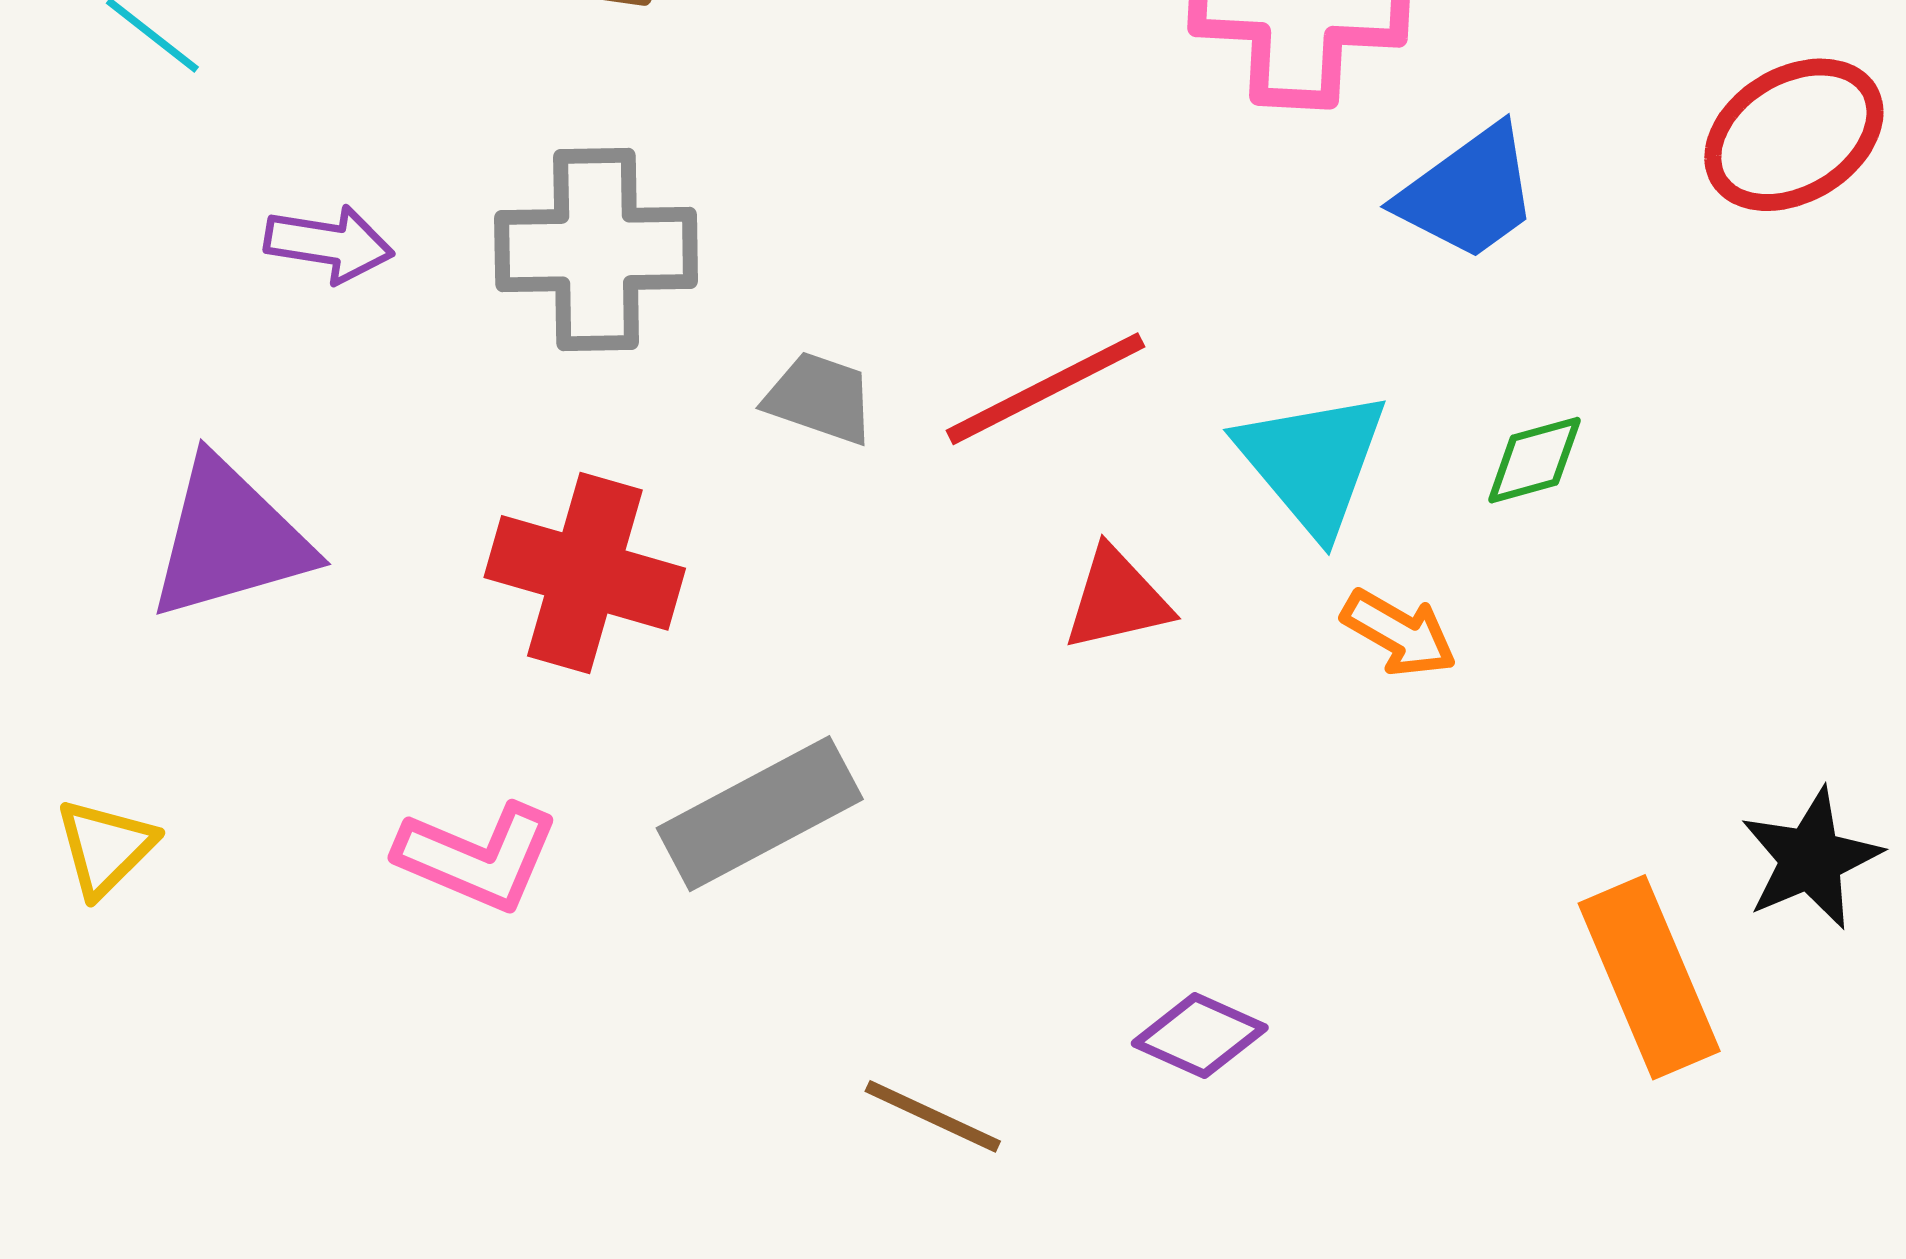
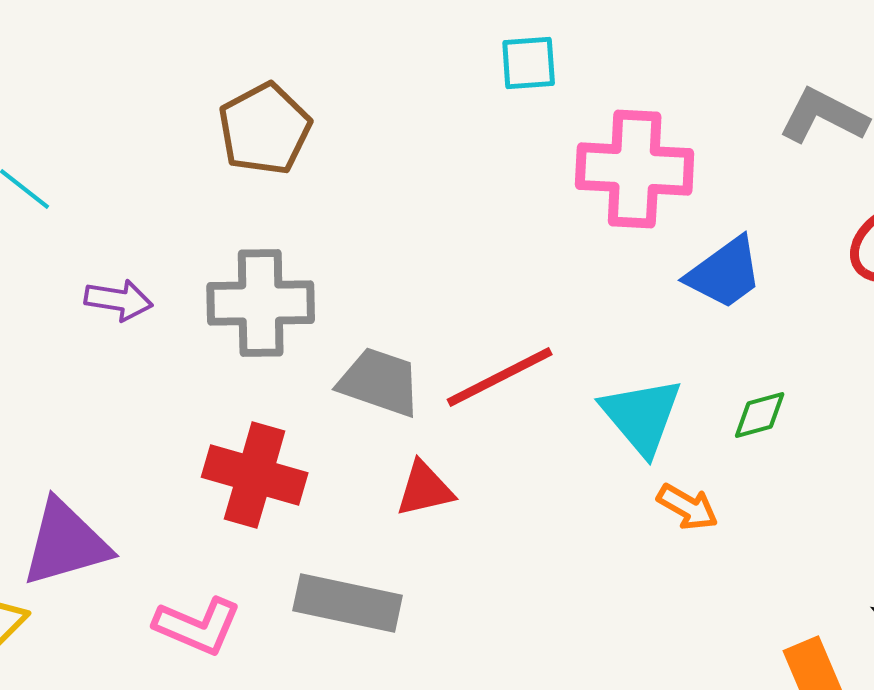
gray trapezoid: (820, 398) -> (380, 382), size x1.4
purple triangle: (229, 539) -> (66, 543), moved
red triangle: (1117, 599) -> (425, 489), moved
gray rectangle: (760, 814) -> (348, 603), turned 40

